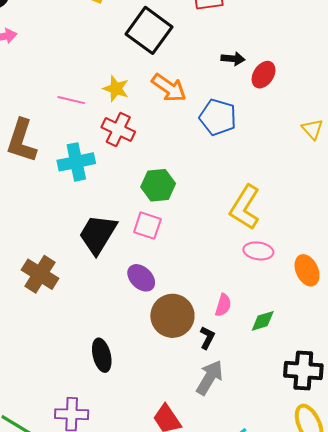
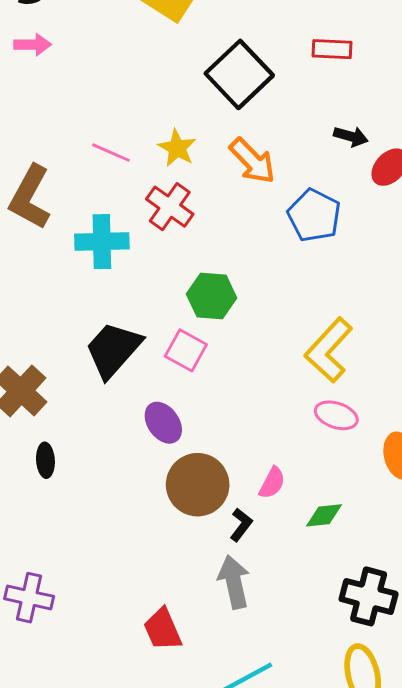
black ellipse: (102, 355) -> (45, 460), moved, size x0.7
gray arrow: (210, 378) -> (234, 582), turned -54

